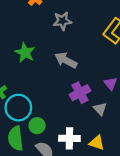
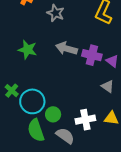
gray star: (62, 21) -> (56, 13), turned -30
purple cross: (80, 93) -> (92, 55), moved, turned -36

